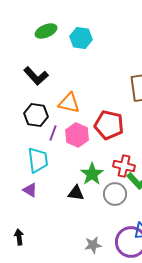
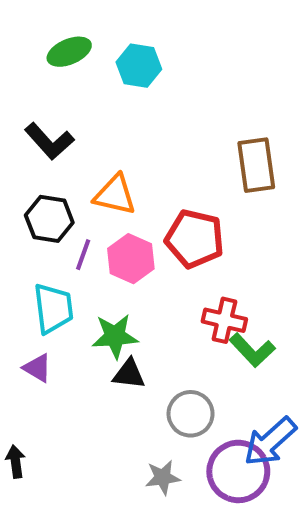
green star: (92, 174) -> (115, 336), moved, turned 30
gray circle: (115, 194) -> (191, 414), moved

